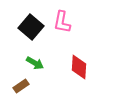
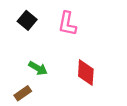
black square: (31, 27) -> (27, 20), moved, size x0.7

